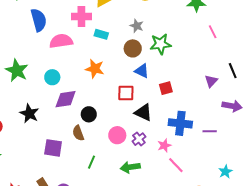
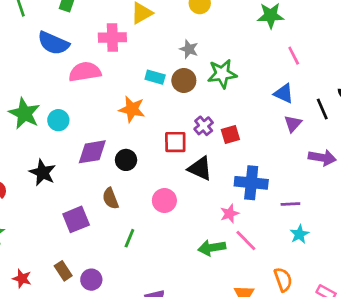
blue semicircle: (39, 20) -> (53, 43), turned 130
cyan rectangle: (101, 34) -> (155, 77), moved
blue triangle: (142, 71) -> (284, 93), moved
cyan circle: (52, 77) -> (58, 120), moved
black circle: (89, 114) -> (126, 160), moved
purple line: (210, 131) -> (290, 204), moved
purple cross: (139, 139) -> (204, 126), moved
purple square: (53, 148) -> (76, 219), turned -30
green arrow: (130, 167) -> (212, 248), moved
cyan star: (225, 172) -> (299, 234), moved

